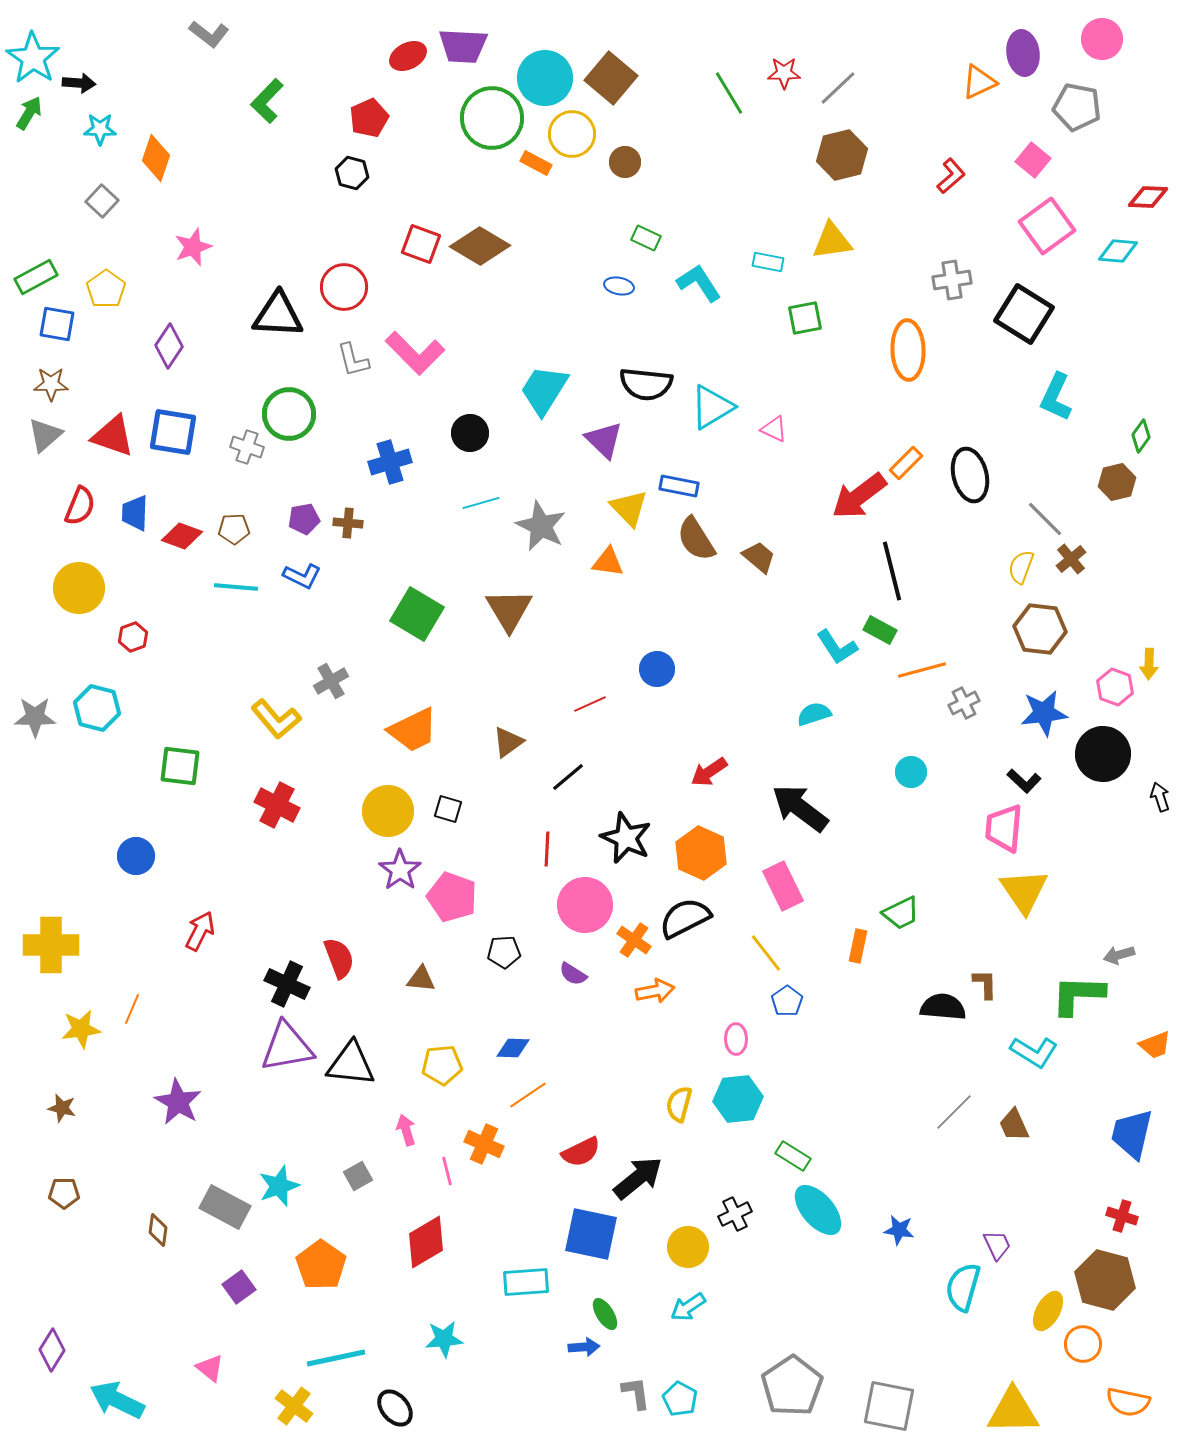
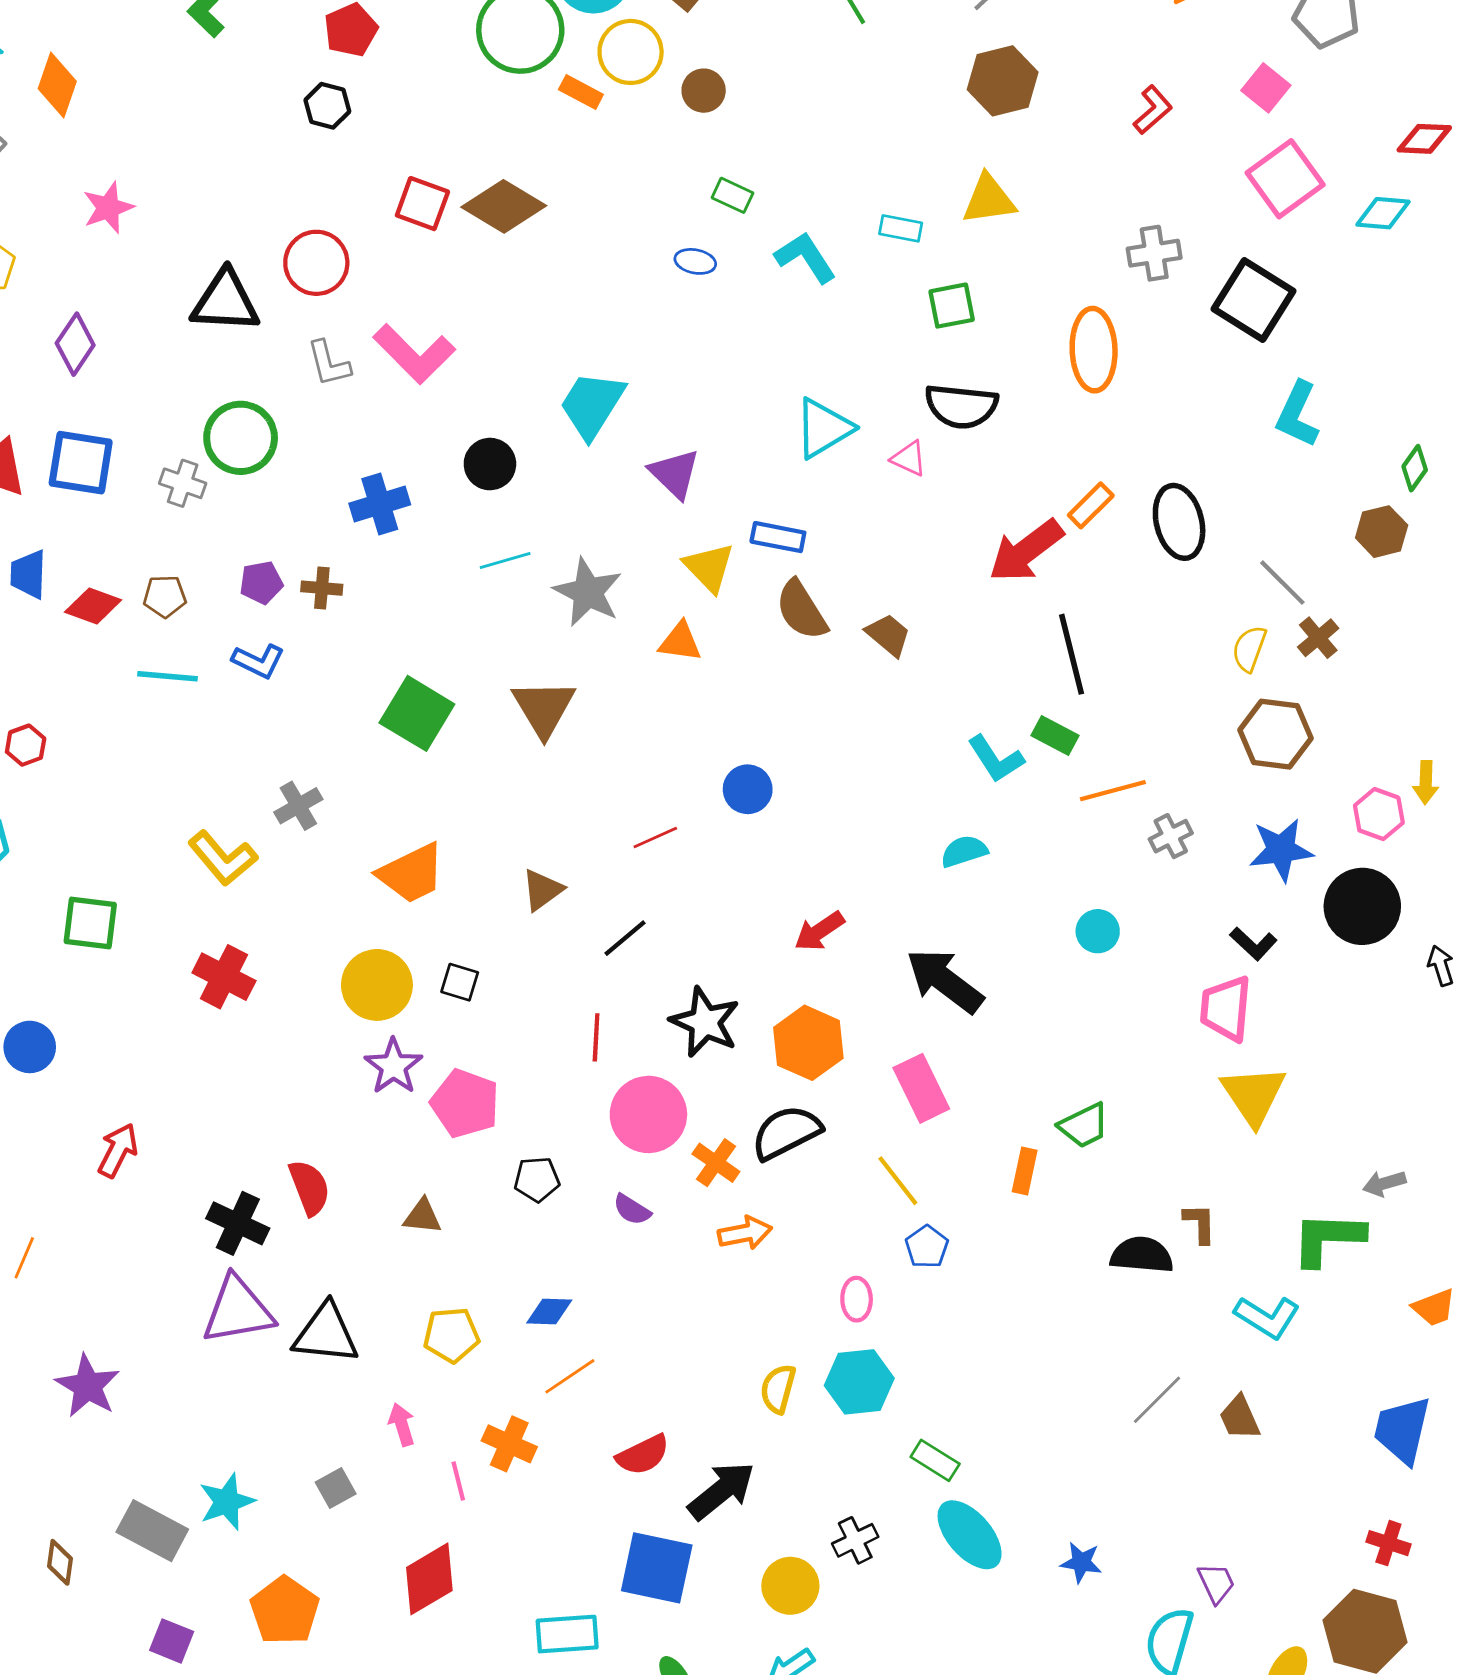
black semicircle: (646, 384) -> (961, 406), moved
purple square: (239, 1287) -> (172, 1641), turned -32

